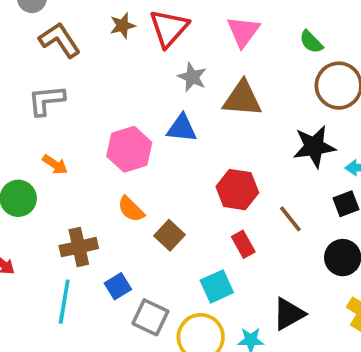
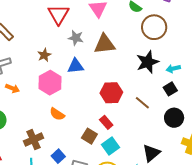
brown star: (123, 26) -> (44, 55), moved
orange arrow: (55, 165) -> (12, 88), moved
brown square: (169, 235) -> (89, 136), moved
red rectangle: (243, 244) -> (106, 122), moved

